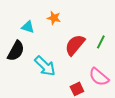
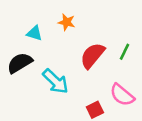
black semicircle: (16, 51) -> (20, 63), turned -150

